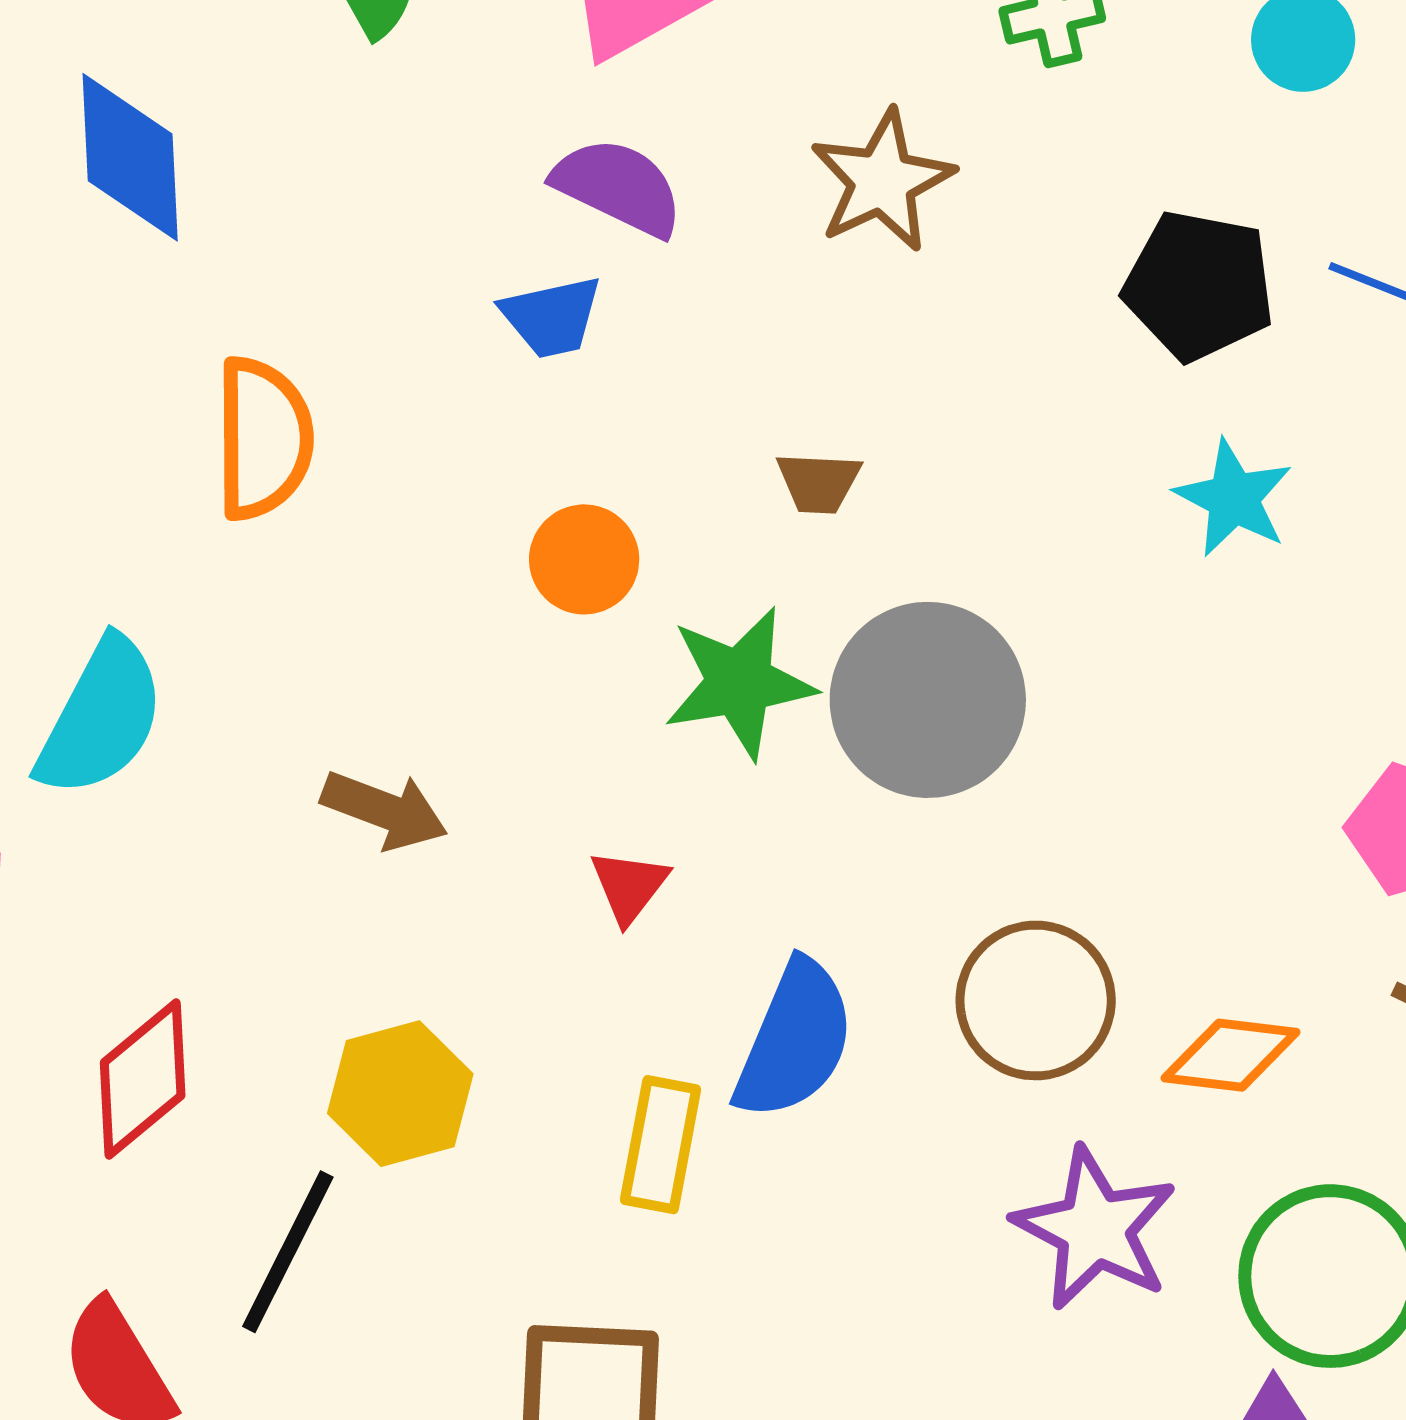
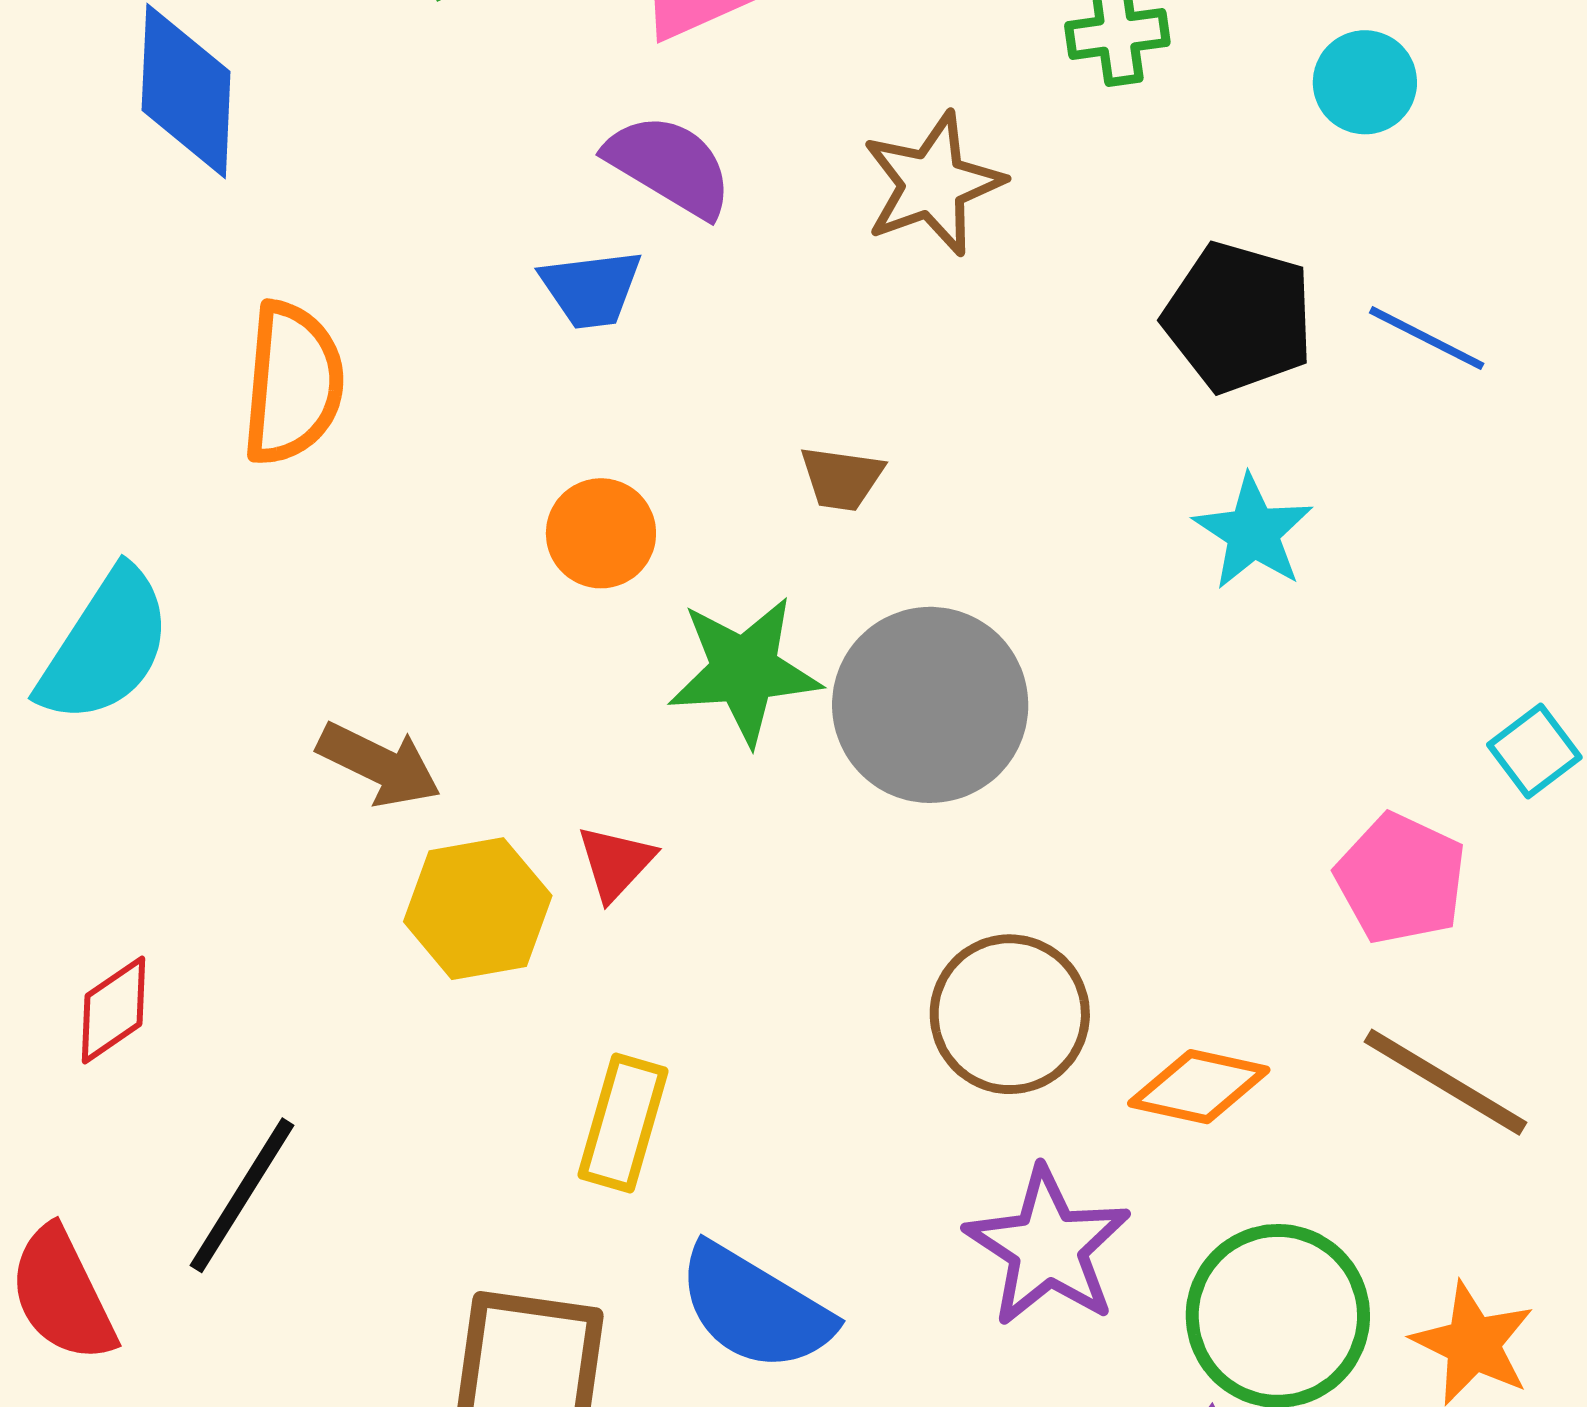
blue semicircle: (795, 1040) -> (755, 1308), moved, turned 93
red diamond: (143, 1079) -> (113, 1010), size x0.7
yellow hexagon: (400, 1094) -> (478, 909), moved

